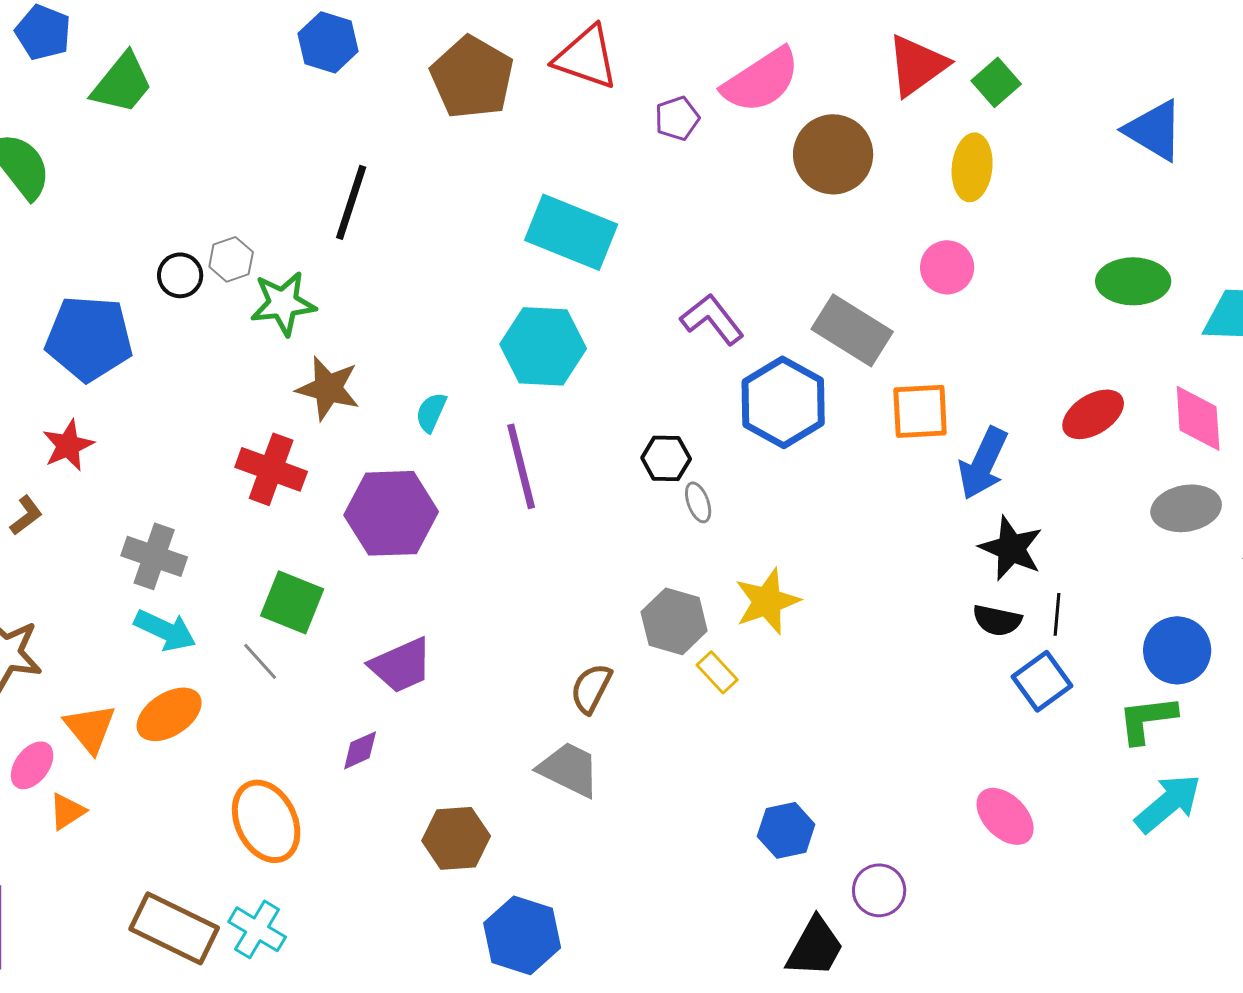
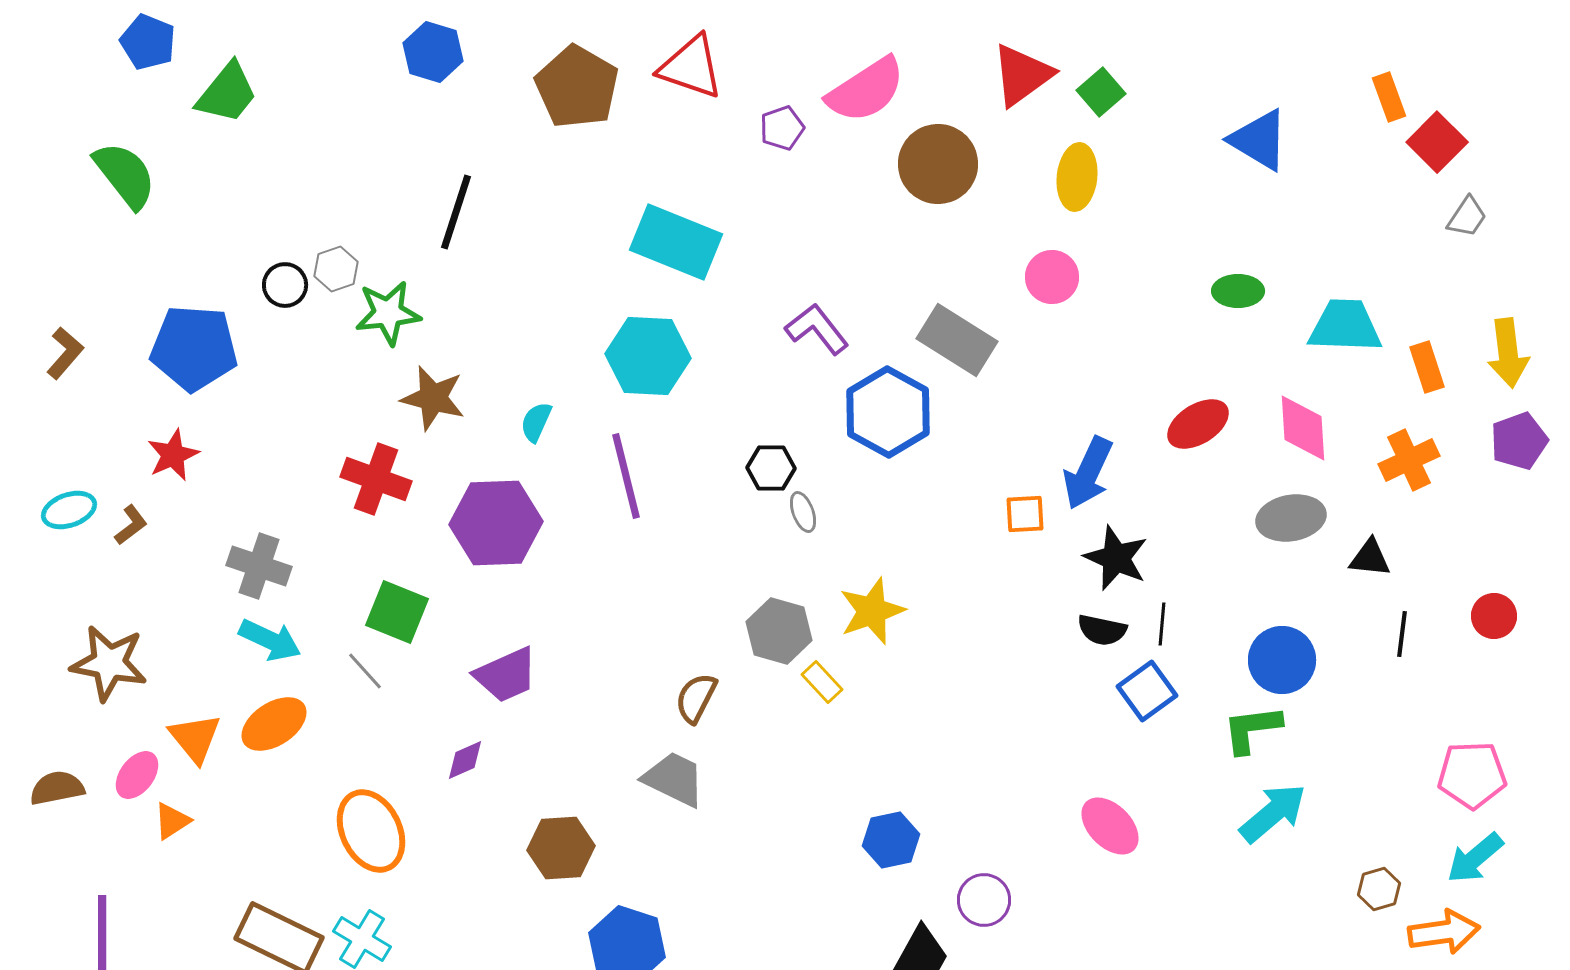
green ellipse: (1133, 281) -> (1238, 291), size x0.7
orange square: (920, 411) -> (1025, 514), moved, size x0.7

